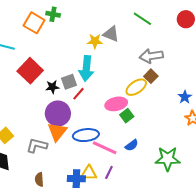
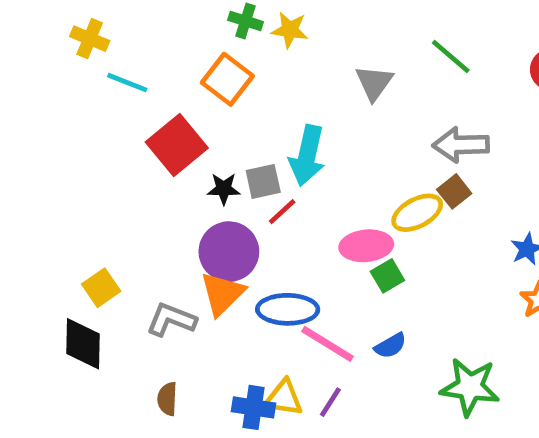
orange square: (34, 23) -> (227, 79), moved
gray triangle: (111, 34) -> (374, 83), turned 36
yellow star: (95, 41) -> (290, 30), moved

